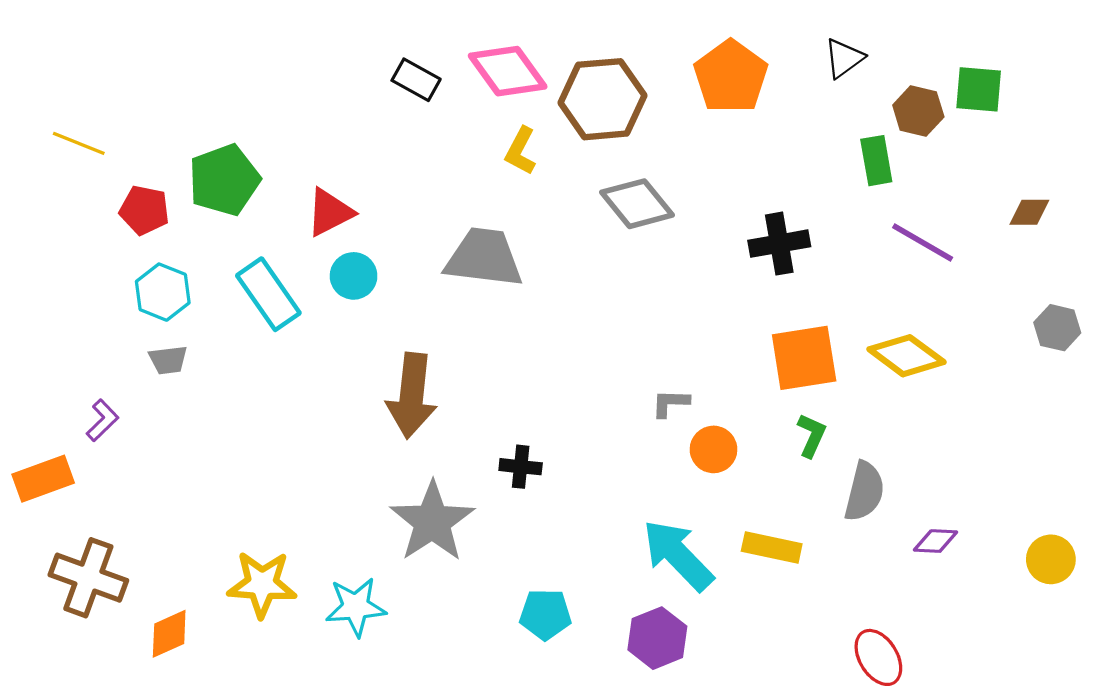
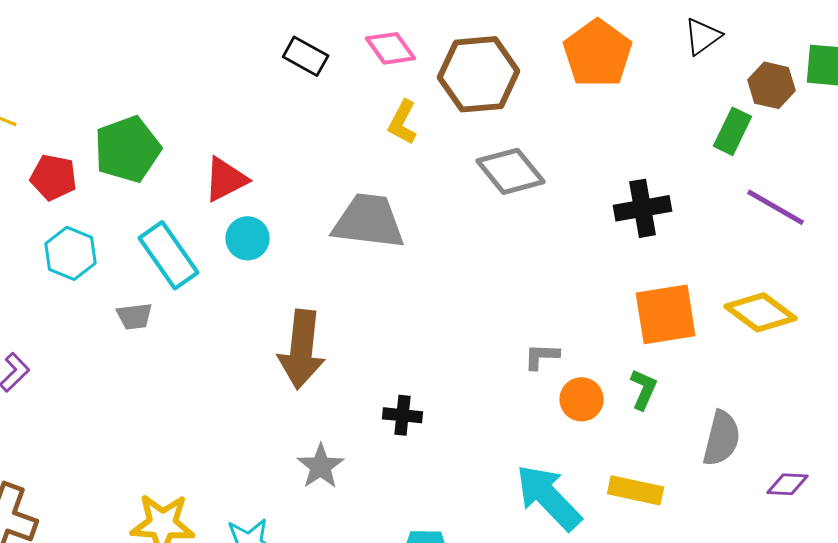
pink diamond: (508, 71) -> (391, 48), size x0.7
green rectangle: (876, 161) -> (733, 131), turned 36
gray trapezoid: (168, 360) -> (135, 316), moved
green L-shape: (812, 435) -> (644, 389), moved
gray star: (432, 522) -> (321, 466), size x0.6

